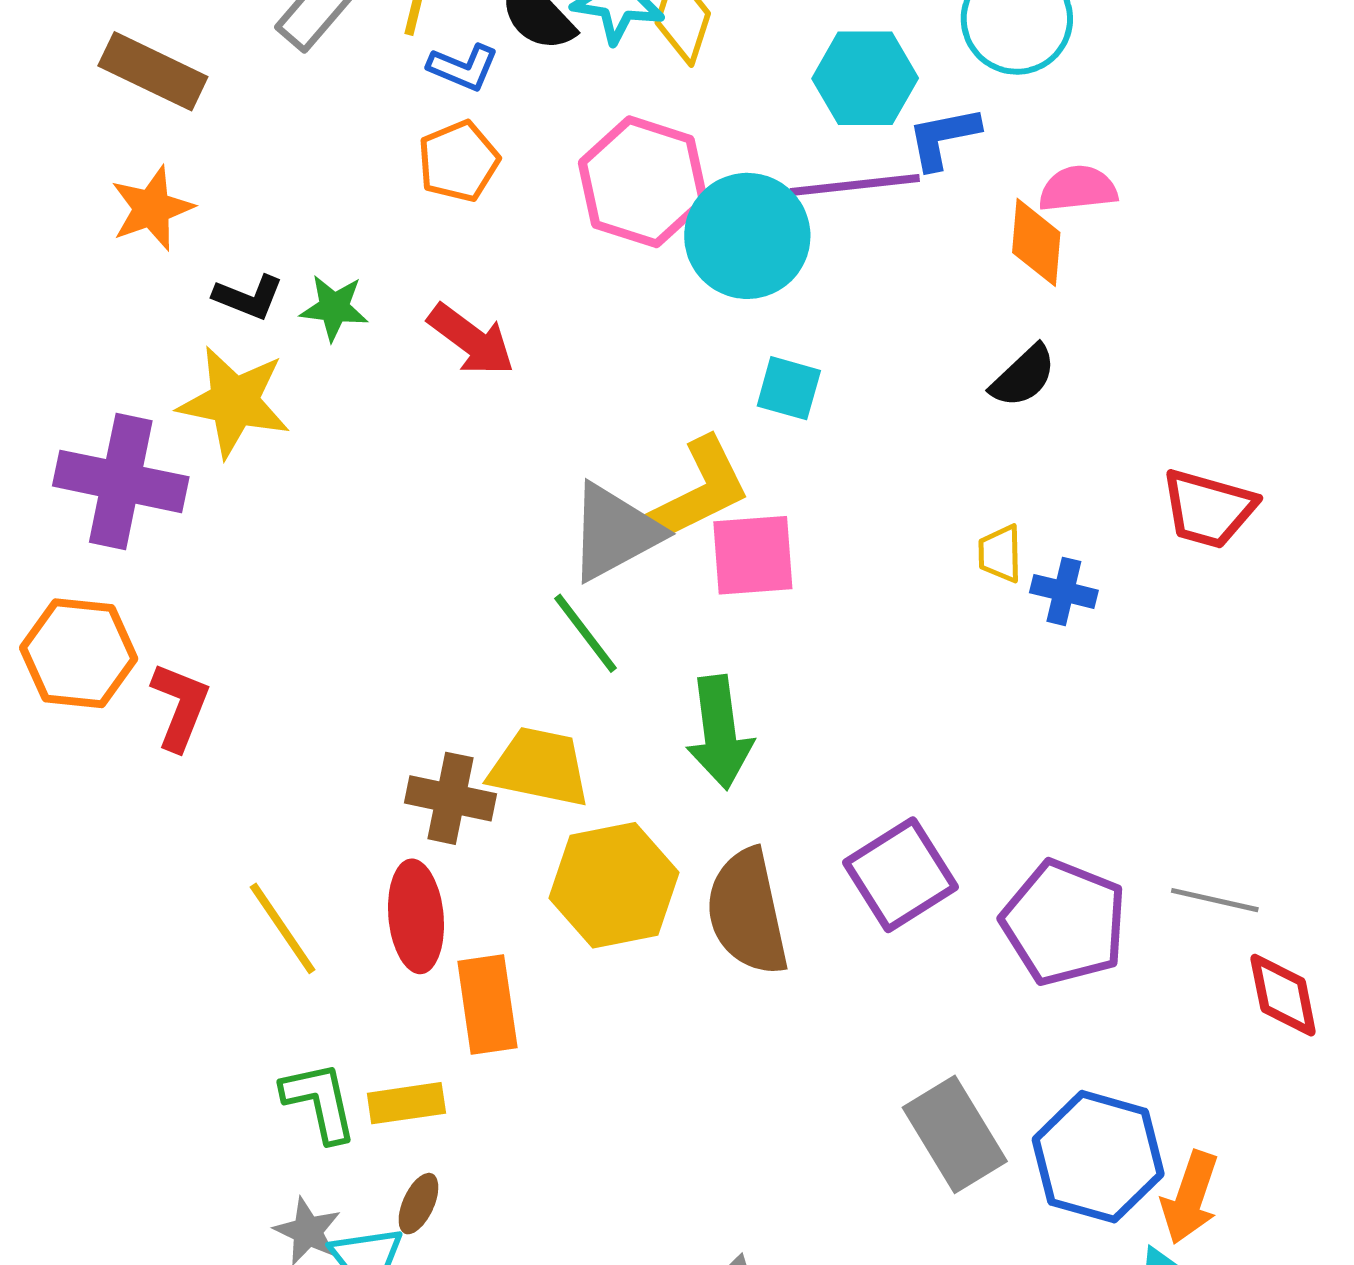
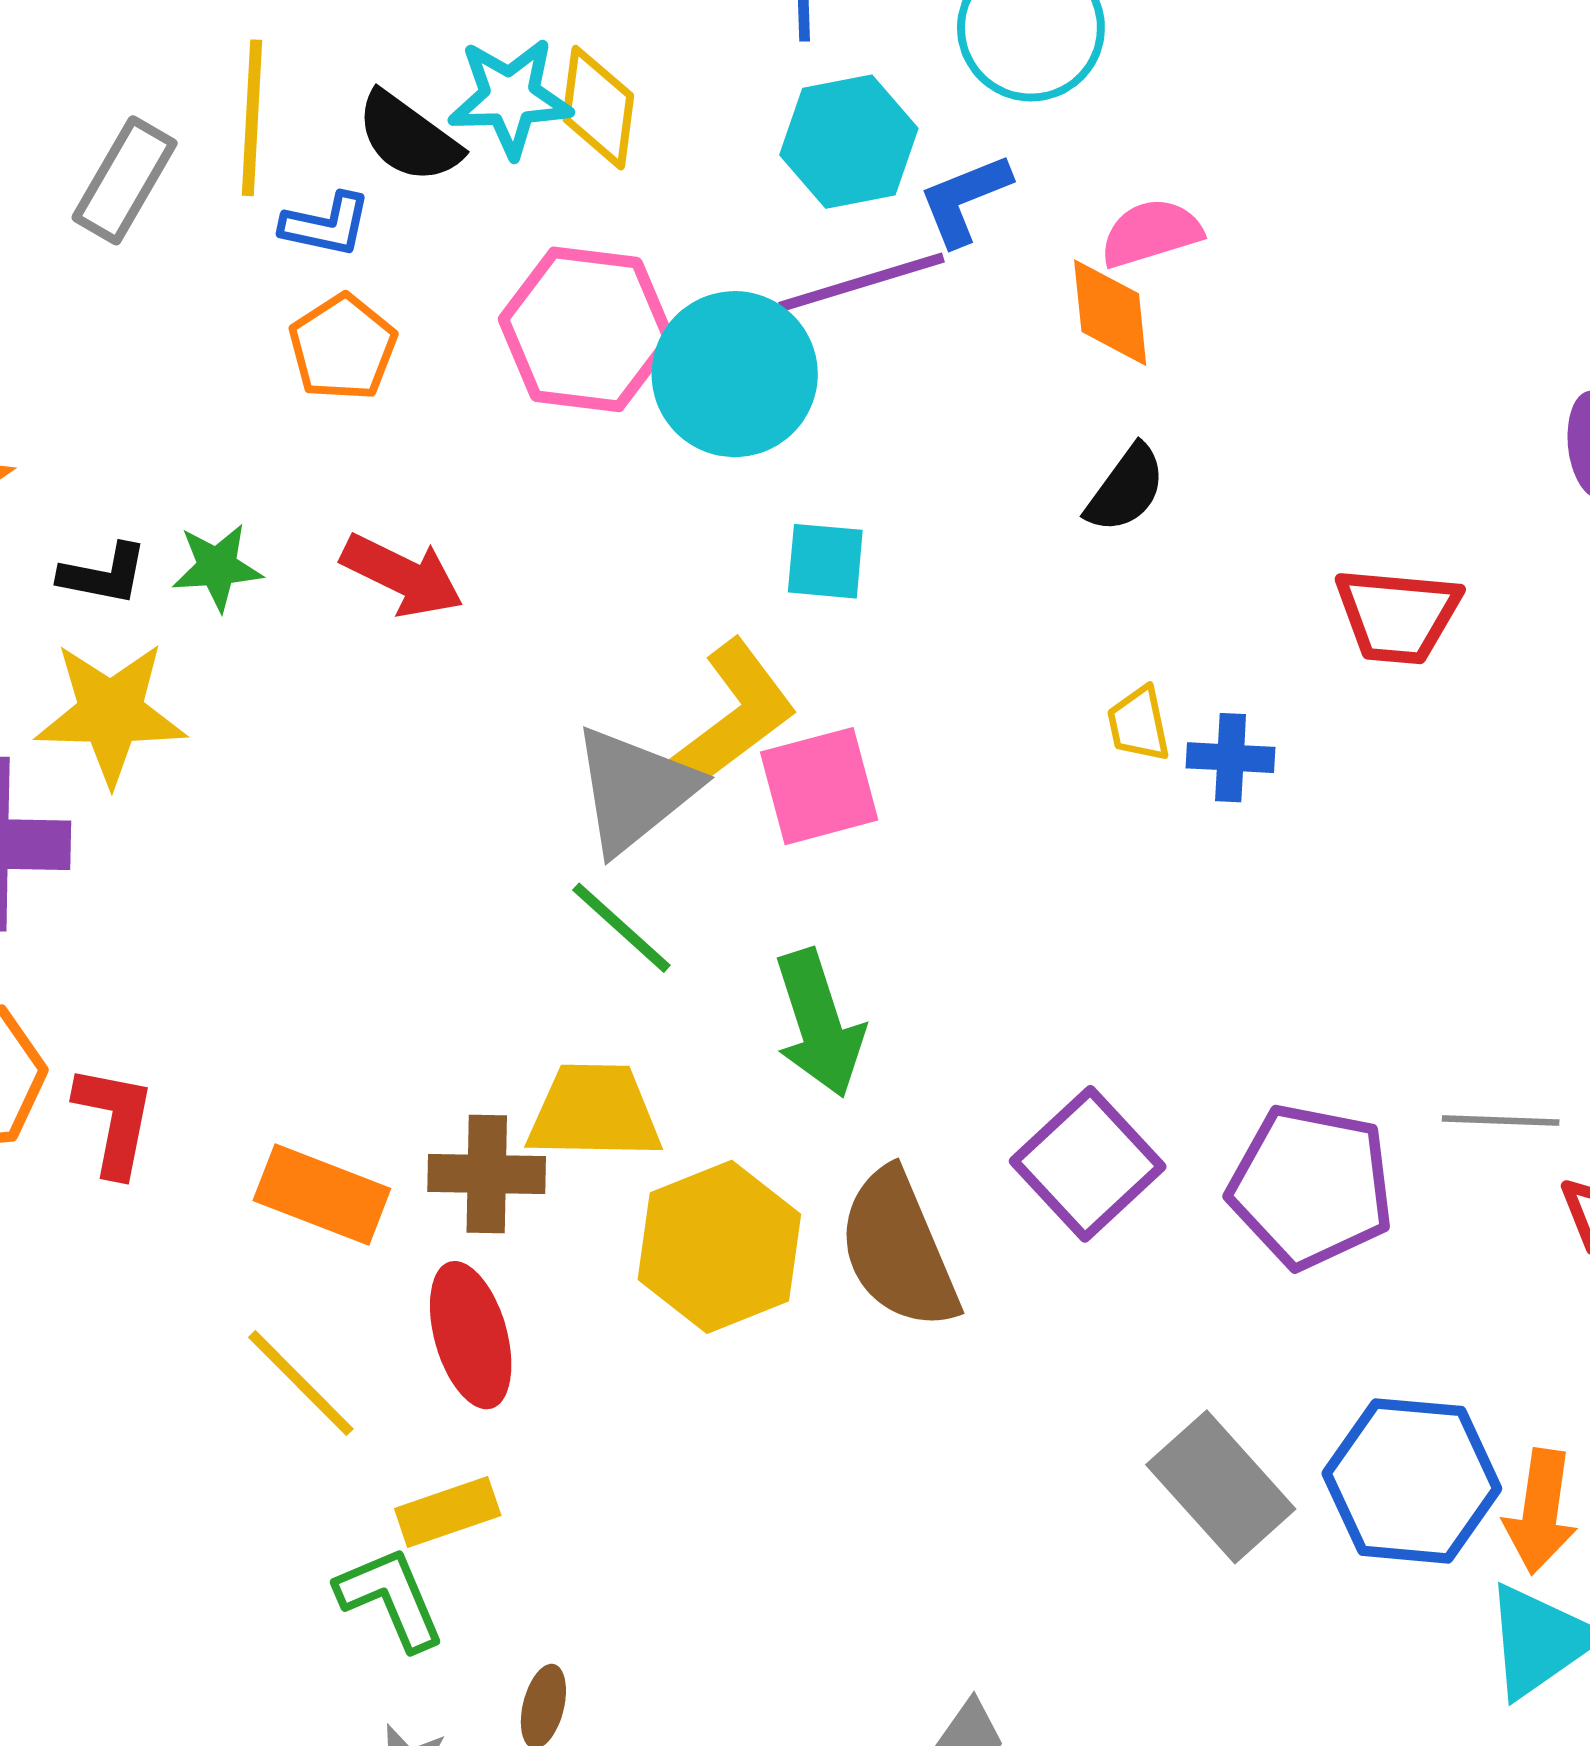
orange rectangle: (487, 1005) -> (322, 1194), moved, turned -50
yellow rectangle: (406, 1103) -> (448, 1512), moved

